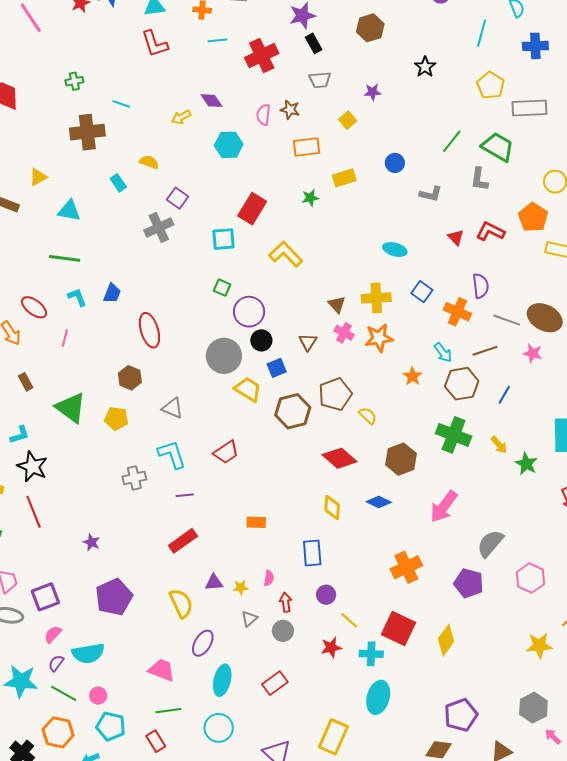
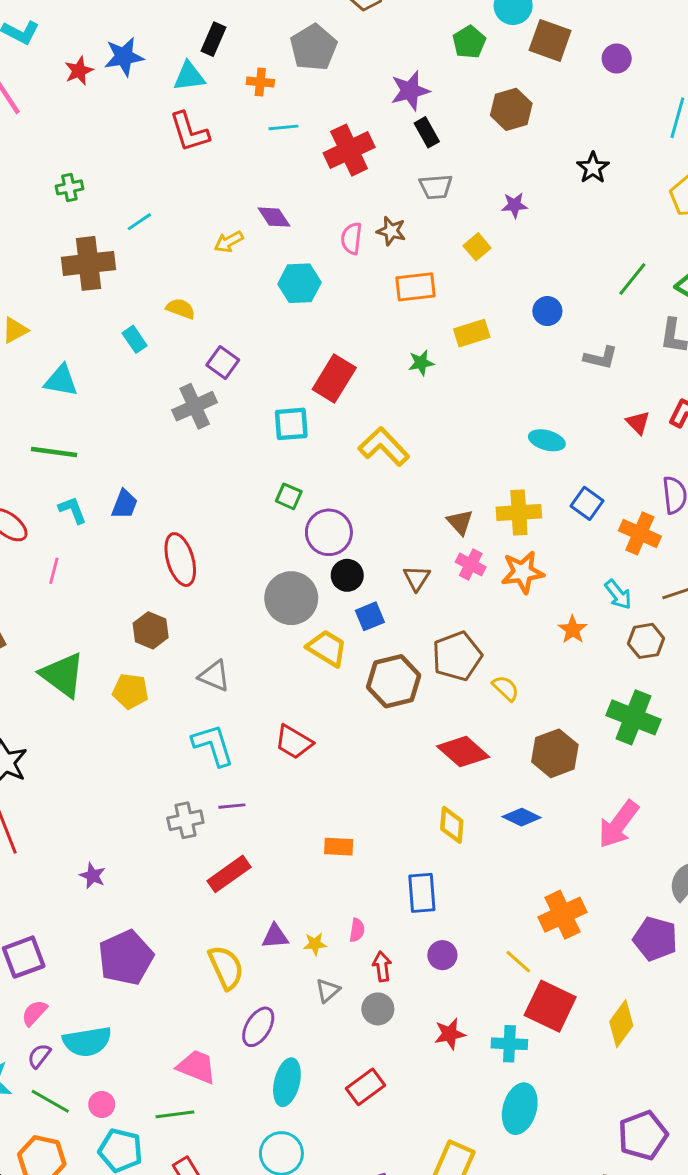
cyan line: (121, 104) -> (139, 222), turned -54
brown hexagon: (462, 384) -> (646, 641), size x0.7
red trapezoid: (226, 452) -> (294, 742), turned 64
gray cross: (134, 478) -> (185, 820), moved
yellow line: (349, 620) -> (518, 962), moved
green line: (168, 711) -> (175, 1114), moved

